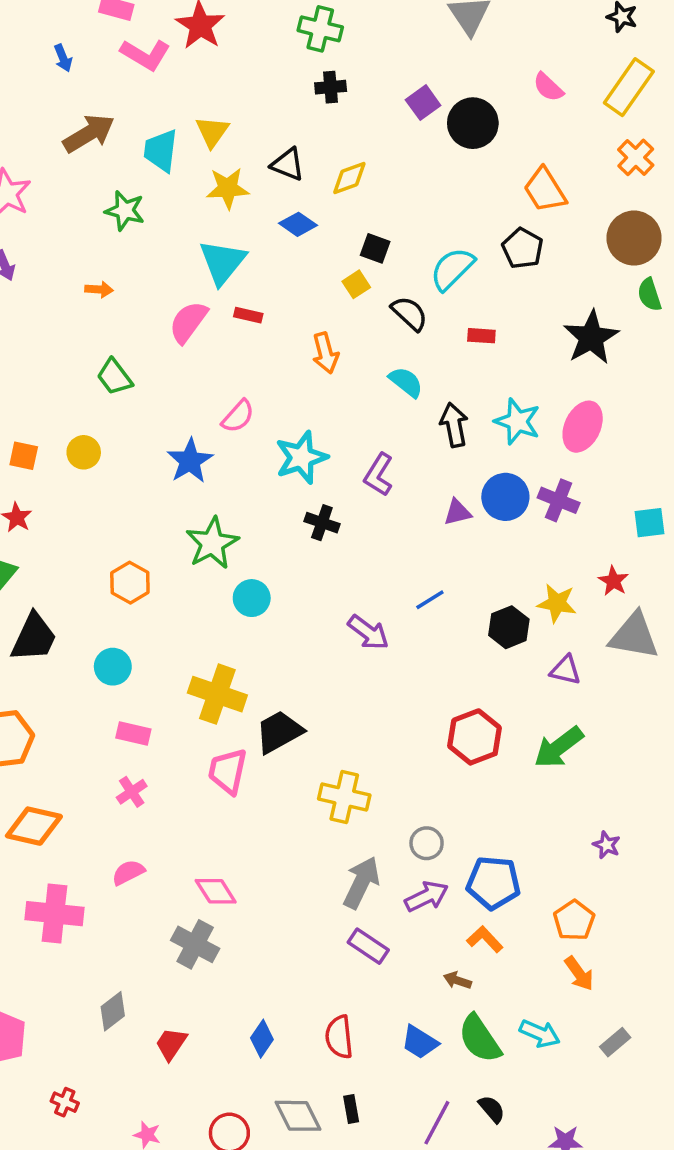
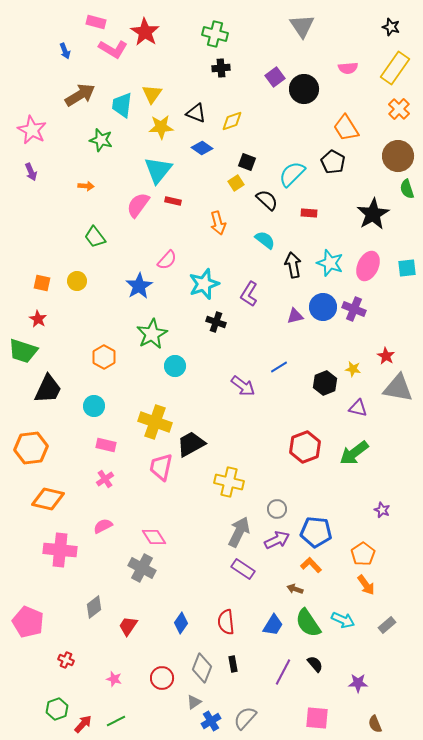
pink semicircle: (548, 87) -> (348, 68), turned -48
cyan square: (649, 523) -> (407, 268), moved
yellow star: (557, 603) -> (353, 369), size x0.7
blue trapezoid: (420, 1042) -> (273, 625), turned -90
gray diamond: (298, 1116) -> (202, 668), turned 48

